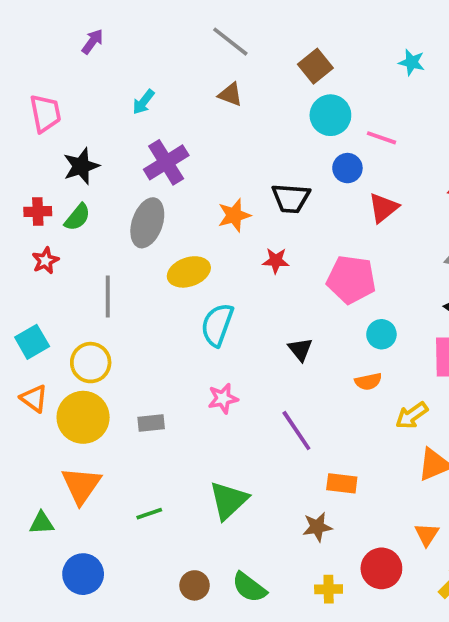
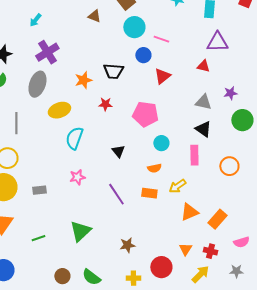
brown triangle: (230, 94) -> (94, 16), moved
orange rectangle: (342, 483) -> (149, 193), moved

